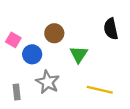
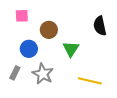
pink square: (13, 40) -> (22, 16), moved, turned -32
gray rectangle: (17, 92) -> (15, 73), moved, turned 32

